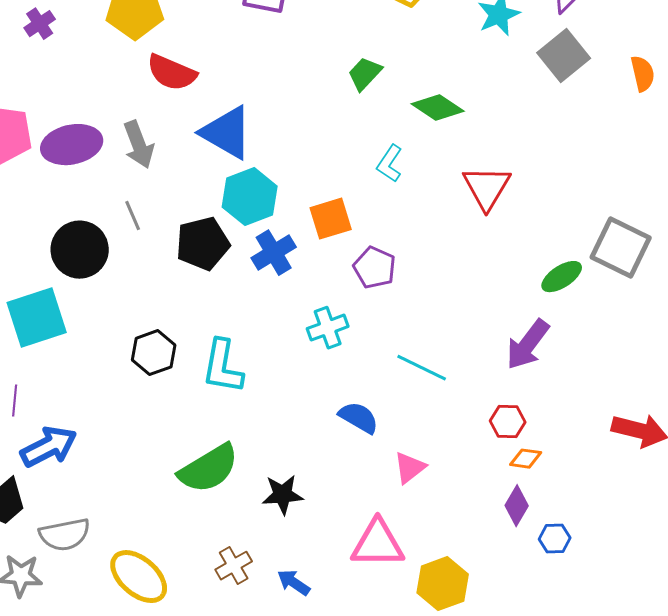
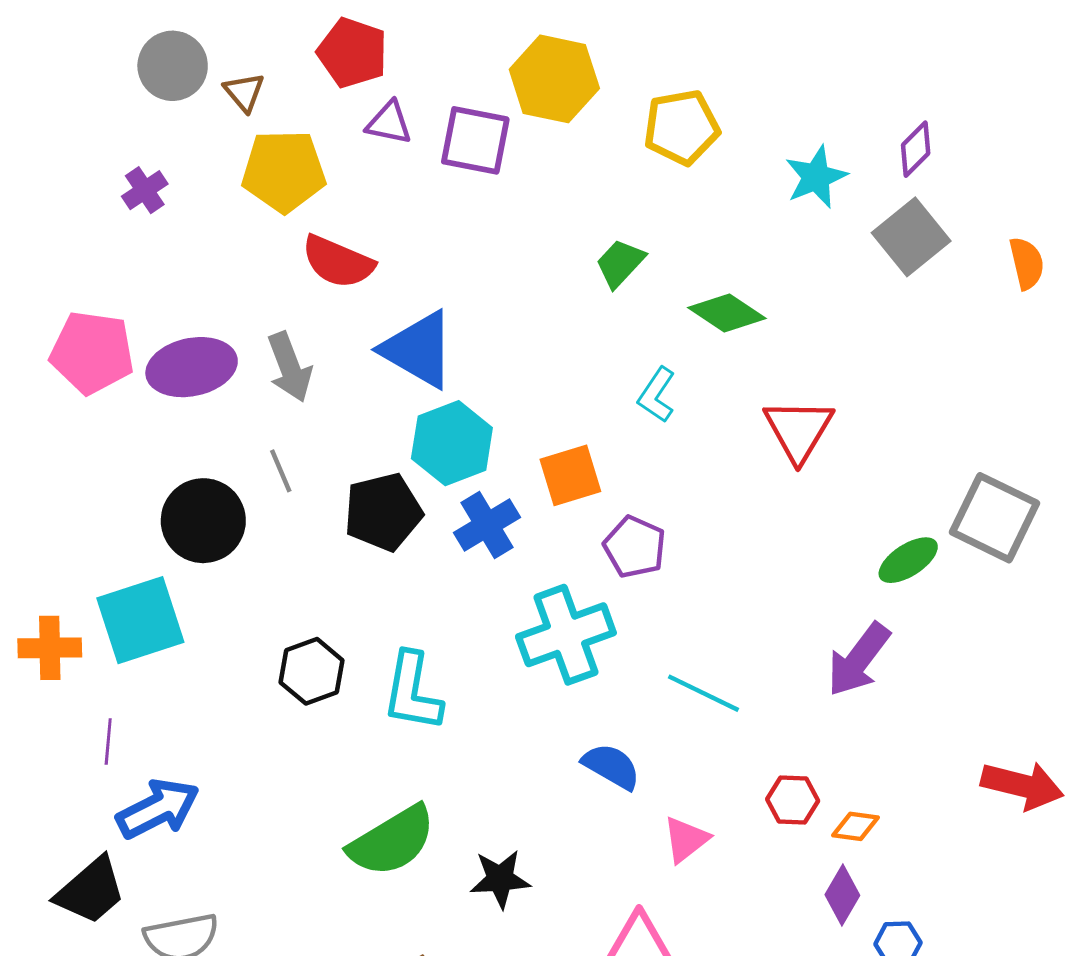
cyan cross: (328, 328) -> (566, 635), size x1.6
red hexagon: (508, 422) -> (793, 800), moved

